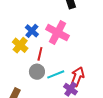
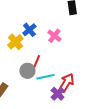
pink cross: (57, 33) -> (54, 36), size x0.6
red line: (40, 54) -> (36, 62), moved

